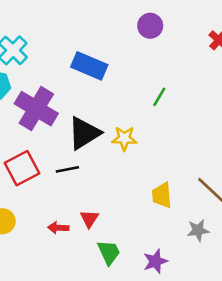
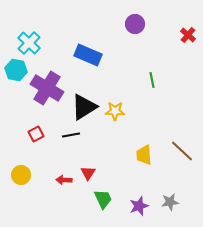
green line: (159, 97) -> (152, 80), moved, turned -42
red square: (22, 168) -> (36, 134), size x0.6
gray star: (198, 230) -> (170, 202), moved

